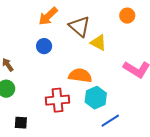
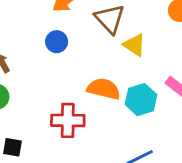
cyan hexagon: (96, 98) -> (141, 100), moved

